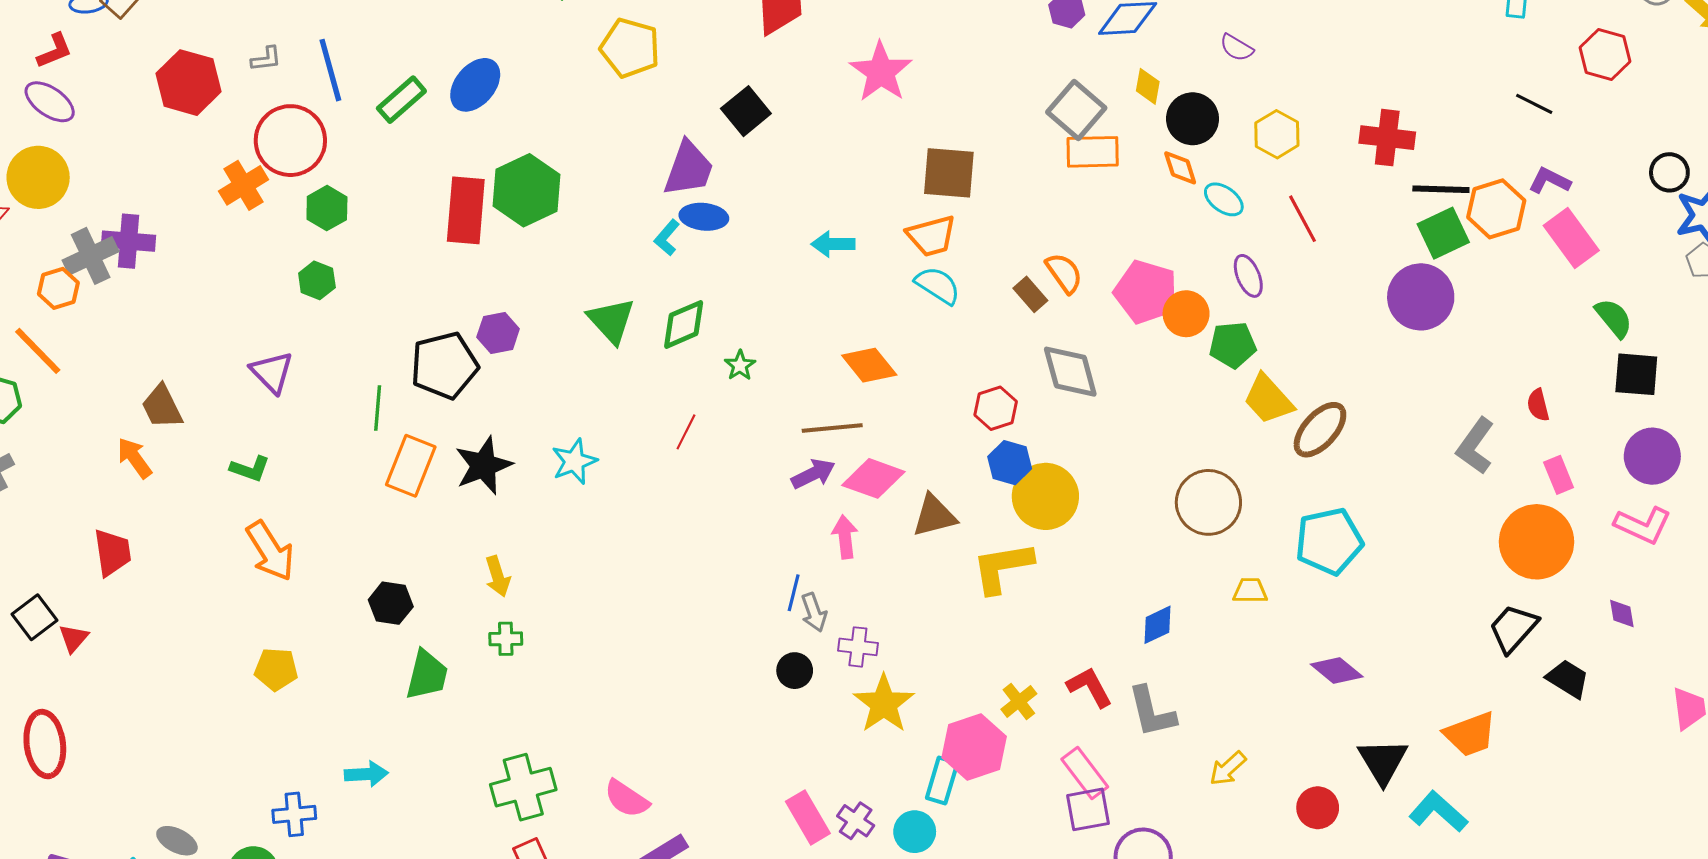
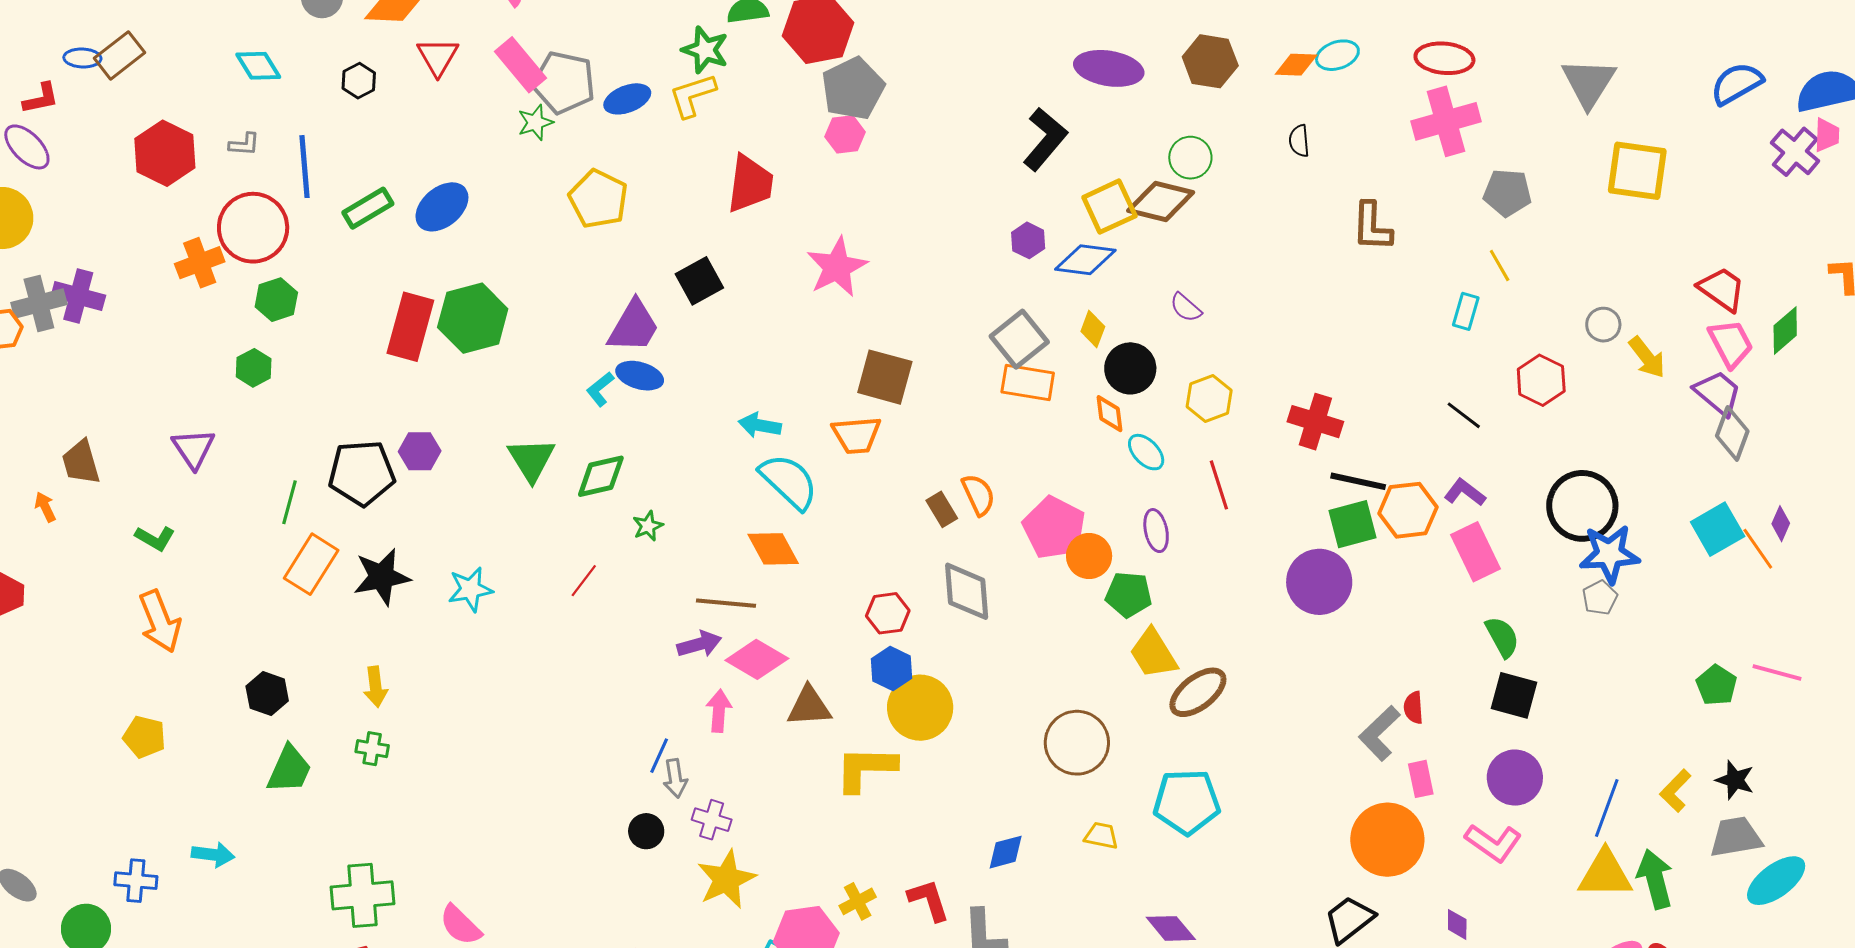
black circle: (1669, 172) -> (1582, 506), size x1.8
cyan semicircle: (938, 285) -> (789, 481), moved, size x1.4
gray L-shape: (1475, 446) -> (1379, 733), moved
orange arrow: (134, 458) -> (45, 507), size x0.7

